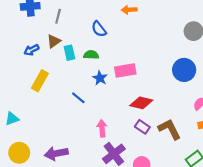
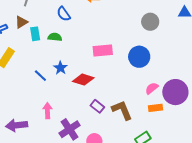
pink rectangle: (125, 71) -> (103, 51), moved
blue star: (100, 78) -> (60, 68), moved
red diamond: (141, 103) -> (83, 80), moved
pink arrow: (102, 128) -> (47, 111), moved

